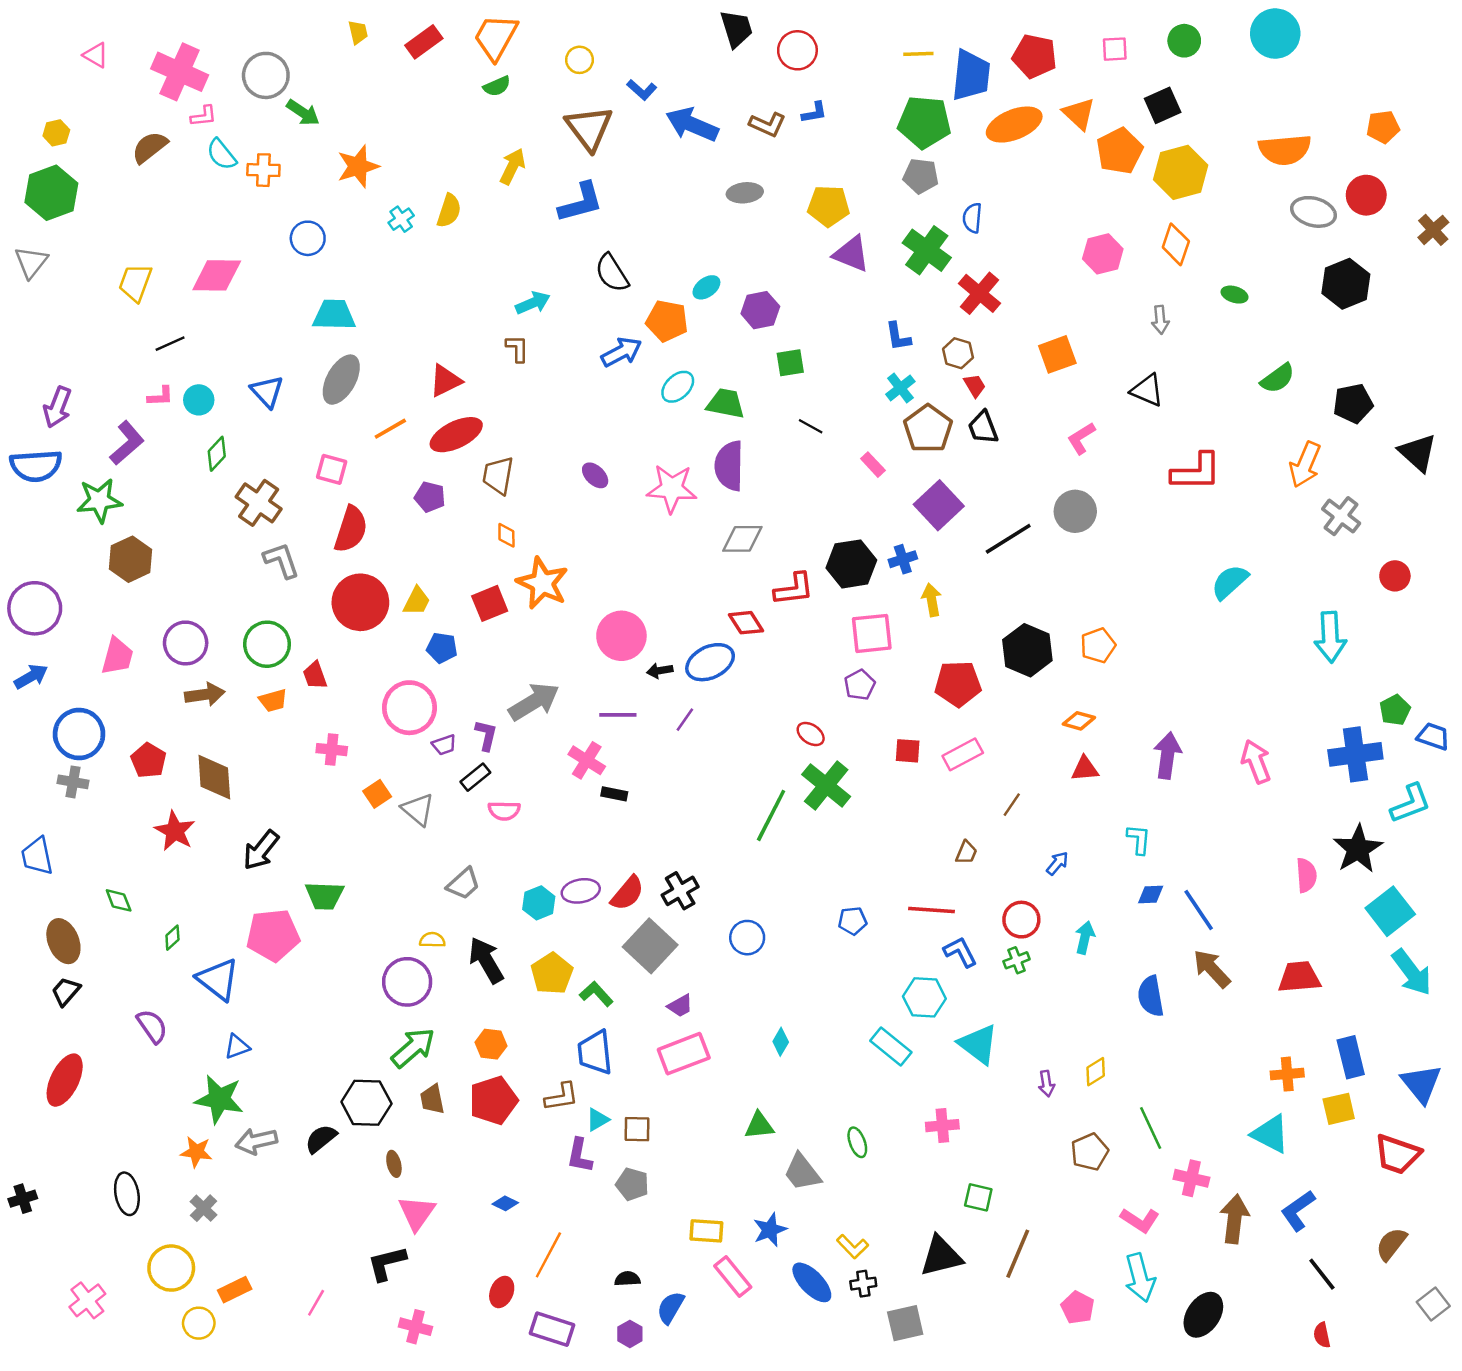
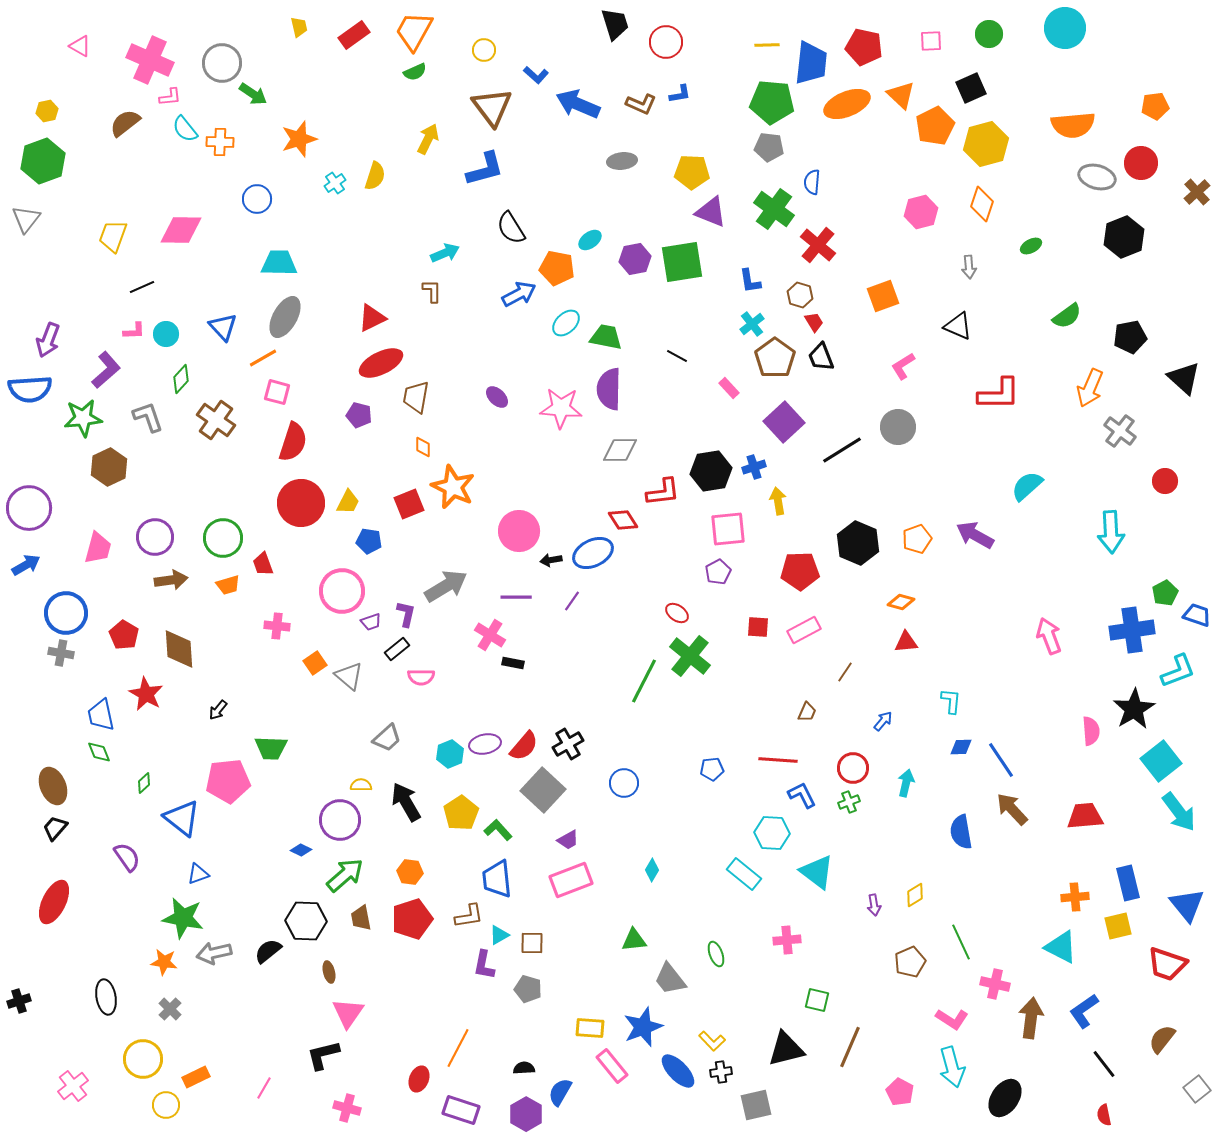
green ellipse: (1235, 295) -> (1031, 246), turned -45
green square: (790, 363) -> (682, 262), moved, size x1.8
orange line: (390, 429) -> (263, 358), moved
gray L-shape: (281, 560) -> (148, 417), moved
purple arrow: (1167, 756) -> (975, 535), moved, turned -69
black arrow: (261, 850) -> (218, 710), size x0.6
blue trapezoid: (37, 856) -> (101, 715), moved
blue diamond: (505, 1203) -> (301, 850), moved
blue star: (770, 1230) -> (643, 1027), size x1.4
purple hexagon: (630, 1334) -> (526, 1114), size x1.5

